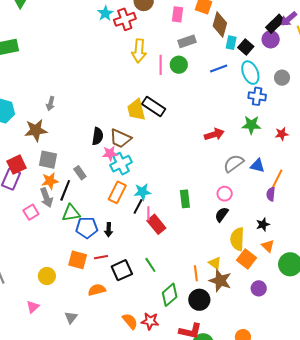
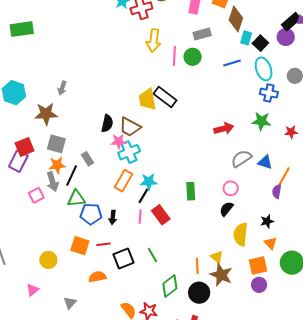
pink line: (148, 213) -> (140, 217), moved
orange square: (246, 259) -> (258, 265), moved, turned 36

